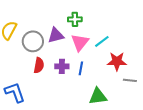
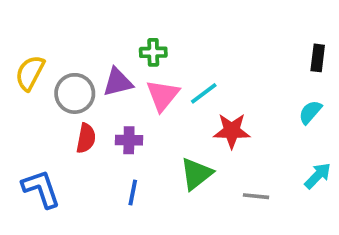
blue line: (81, 68) -> (133, 192), moved
gray line: (130, 80) -> (256, 196), moved
green triangle: (98, 96) -> (196, 174), moved, turned -30

